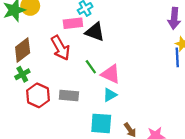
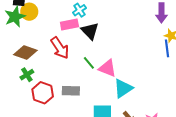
black triangle: (95, 32) -> (90, 31), turned 30
brown diamond: (23, 50) -> (25, 52), turned 60
cyan triangle: (110, 95) -> (123, 88), moved, size x1.5

